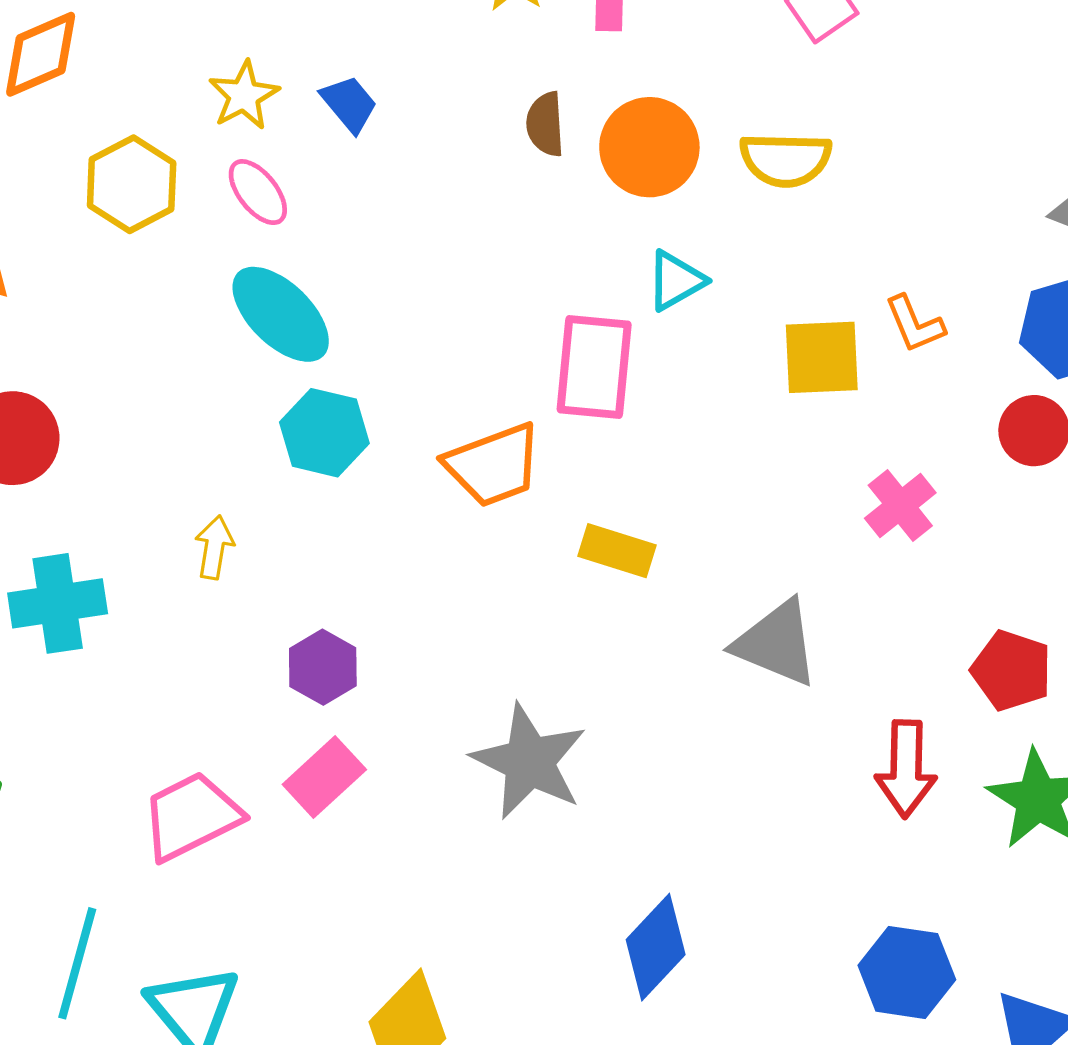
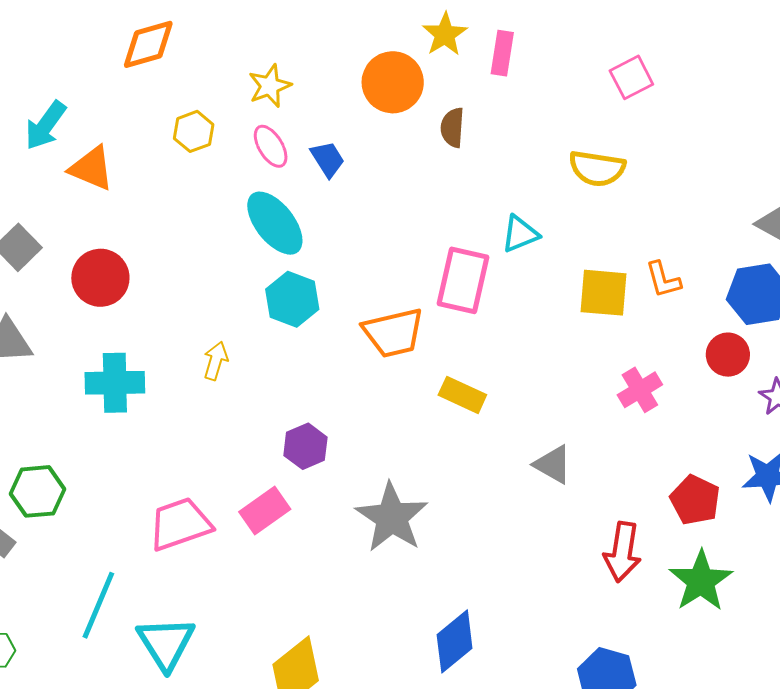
blue trapezoid: (349, 104) -> (328, 159), moved
orange circle: (649, 147) -> (393, 82), moved
yellow hexagon: (132, 184) -> (194, 131), size x0.7
gray triangle: (776, 643) -> (553, 464), size x0.7
purple hexagon: (323, 667) -> (305, 446), moved

